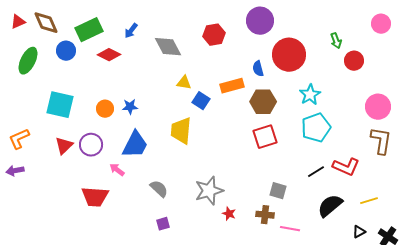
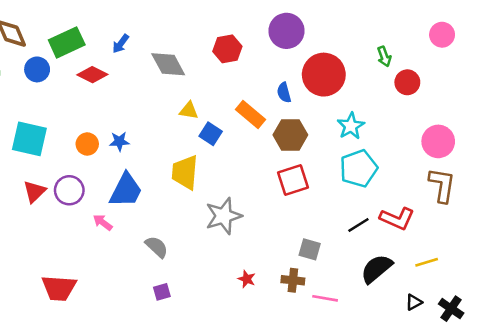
orange rectangle: (232, 86) -> (251, 114), turned 55
gray star: (209, 191) -> (224, 216), moved
red trapezoid: (95, 197) -> (59, 288), moved

